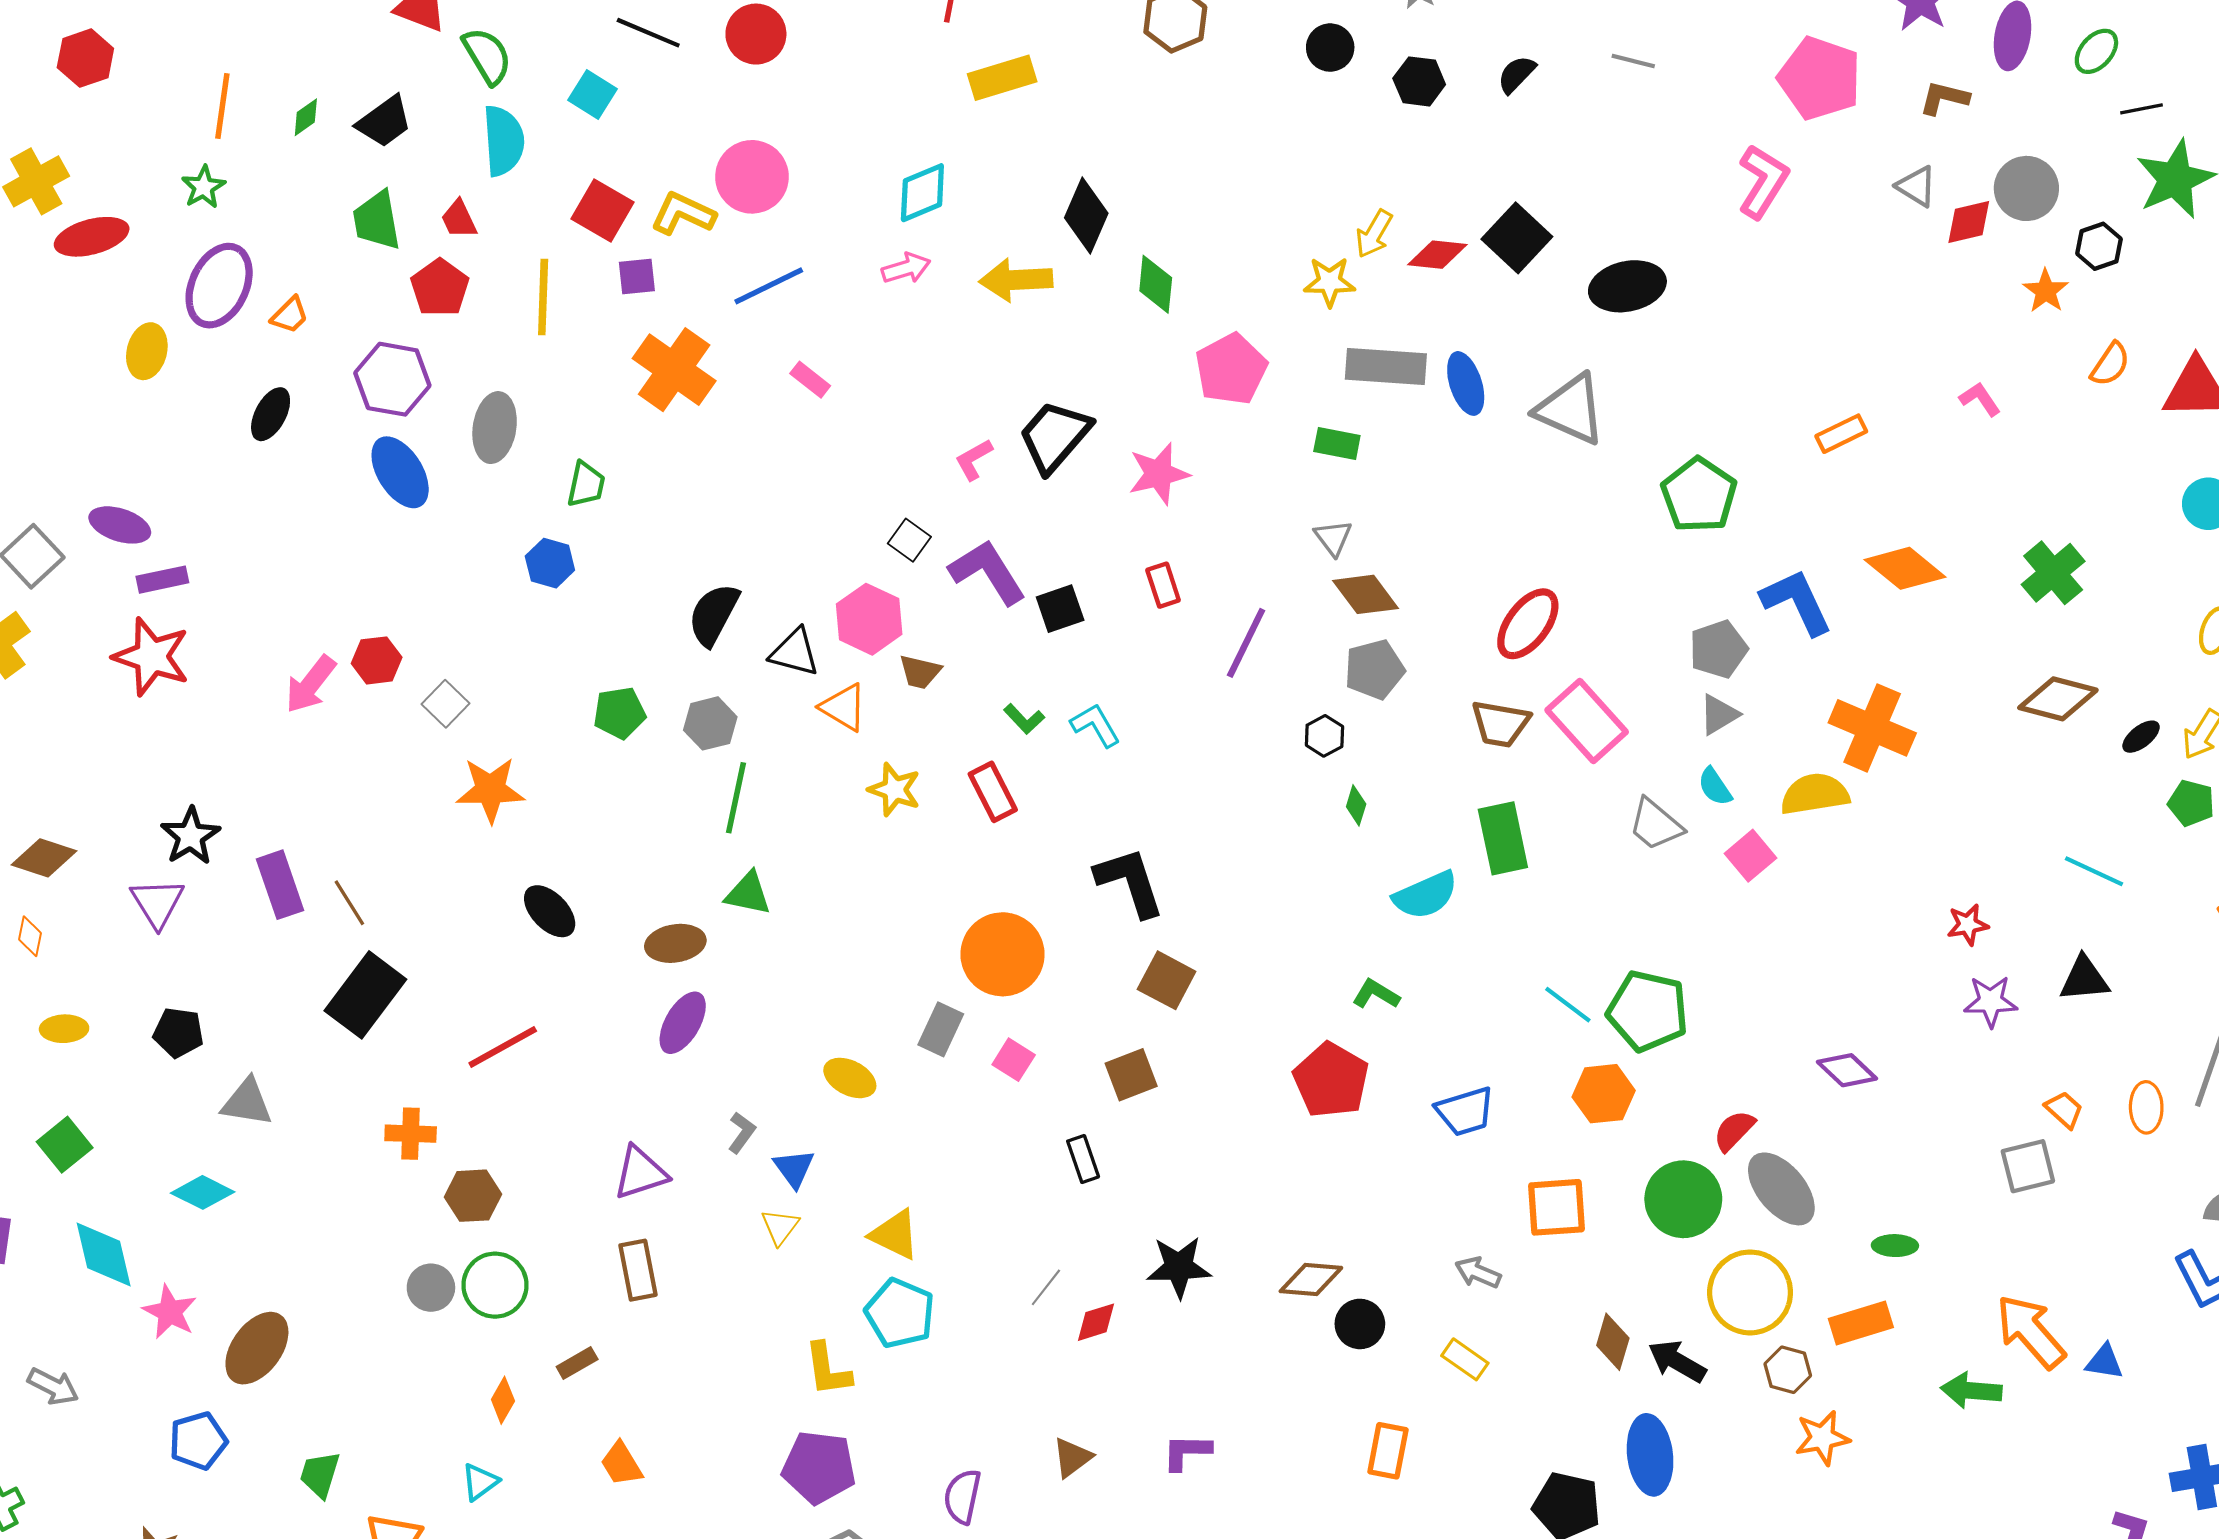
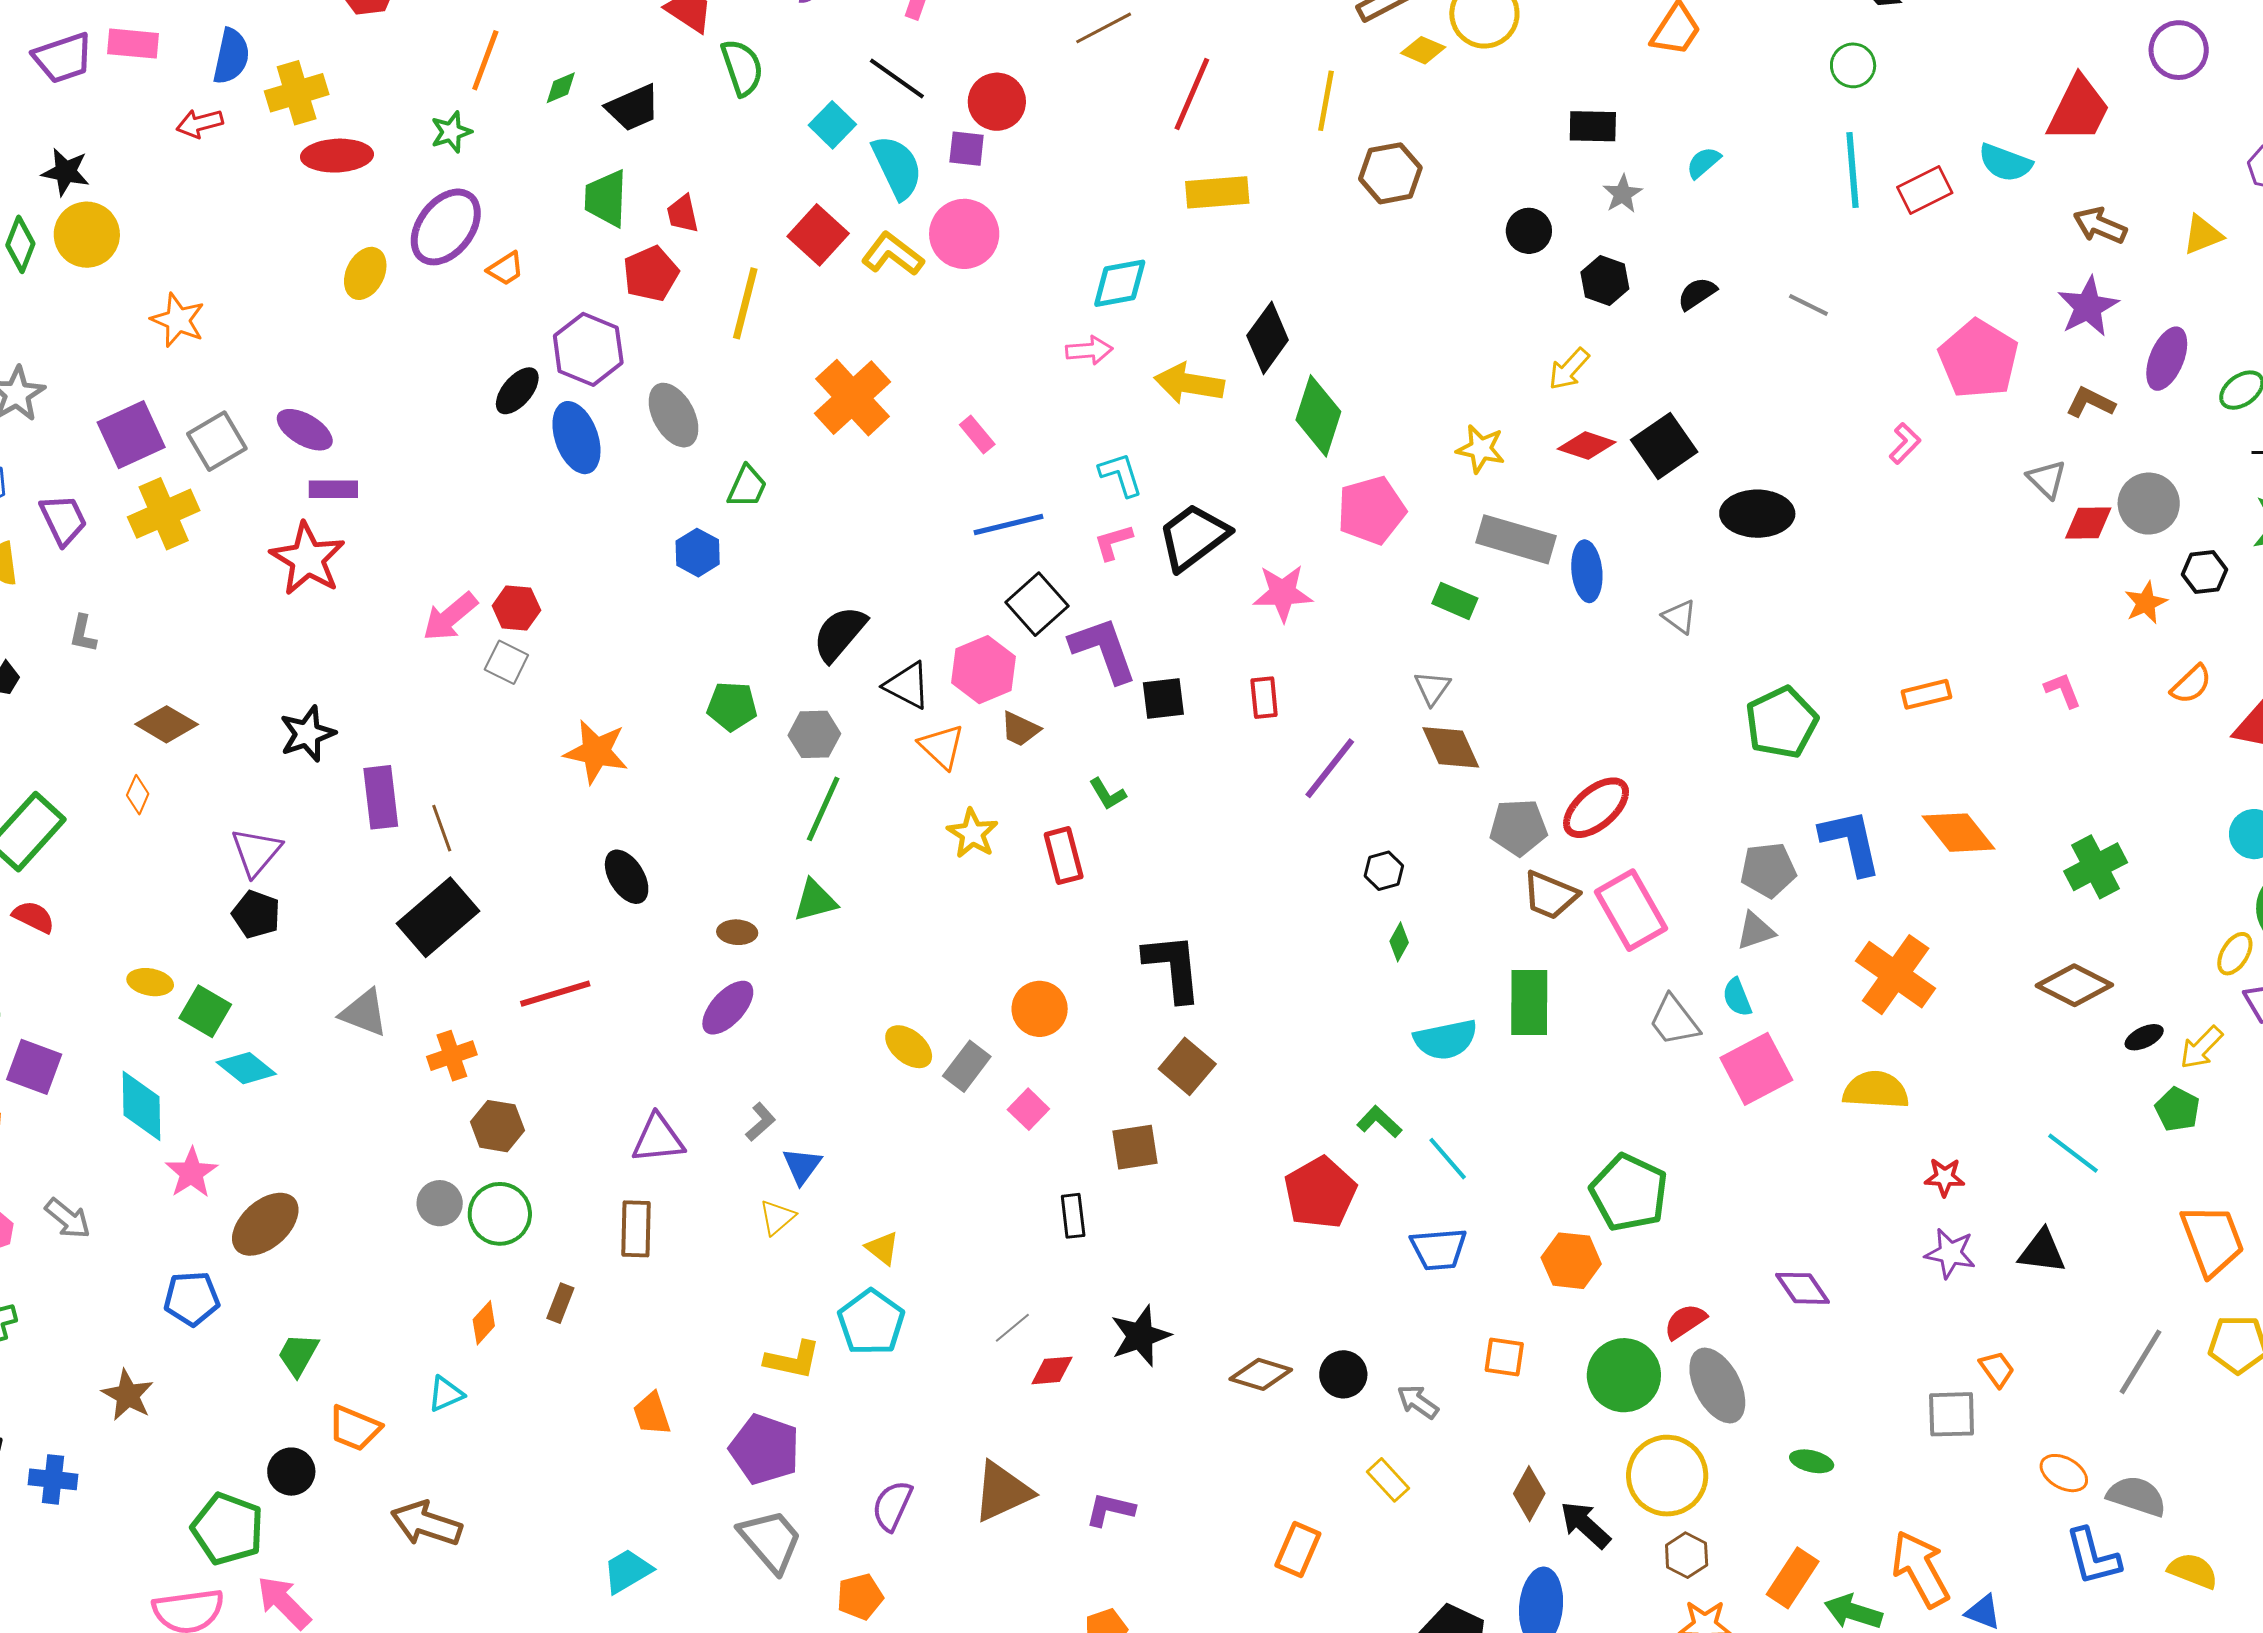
cyan semicircle: (503, 141) -> (897, 167), moved, turned -34
pink L-shape: (1763, 181) -> (1905, 443), size x0.6
yellow arrow: (1374, 234) -> (1569, 369), moved
purple square: (637, 276) -> (967, 149), moved
green diamond: (1156, 284) -> (1318, 416), size x1.4
blue line: (769, 286) -> (1009, 525), moved
gray triangle: (1571, 409) -> (1679, 617), size x0.5
black ellipse: (271, 414) -> (517, 391), moved
gray ellipse: (495, 428) -> (674, 415), turned -50
black square: (909, 540) -> (1037, 604), size x1.5
gray pentagon: (1374, 669) -> (1518, 827), moved
gray square: (446, 704) -> (506, 662), moved, turned -30
cyan L-shape: (1095, 725) -> (1121, 475), moved
yellow semicircle: (1815, 794) -> (1876, 1090), moved
pink square: (1751, 856) -> (1756, 1069), size x1.5
green triangle: (748, 894) -> (815, 901), turned -39
purple triangle: (157, 903) -> (256, 852), moved
brown ellipse: (675, 943) -> (737, 932), size x0.7
orange circle: (1002, 954) -> (1040, 1009), size x0.7
cyan line: (1568, 1005) -> (1448, 1159), moved
yellow ellipse: (64, 1029) -> (150, 982), moved
yellow ellipse: (850, 1078) -> (909, 1047), moved
gray triangle: (247, 1102) -> (364, 1013), moved
orange ellipse: (2146, 1107) -> (2064, 1473), moved, turned -72
orange cross: (411, 1134) -> (452, 1056), turned -33
green square: (65, 1145) -> (205, 1011), moved, turned -33
orange square: (1556, 1207) -> (1504, 1357), size x0.7
yellow triangle: (895, 1235) -> (882, 1248), size x0.7
black star: (1179, 1267) -> (1140, 1336), turned -30
orange rectangle: (1861, 1323) -> (1793, 1578), moved, turned -52
black circle: (1360, 1324) -> (1343, 1374), moved
brown rectangle: (577, 1363) -> (560, 1303), turned -51
yellow L-shape: (828, 1369) -> (793, 1360), turned -82
brown triangle: (1072, 1458) -> (1002, 1492), size x1.6
orange trapezoid: (621, 1464) -> (652, 1414), moved

